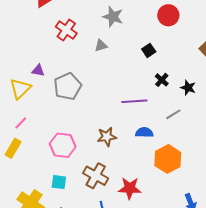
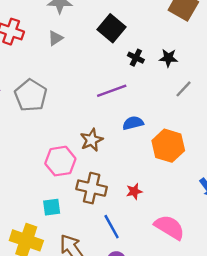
black square: (149, 50) -> (111, 28), size x1.6
gray line: (173, 114) -> (183, 89), moved
pink hexagon: (63, 145) -> (60, 161), moved
red star: (130, 188) -> (134, 191), size x0.6

